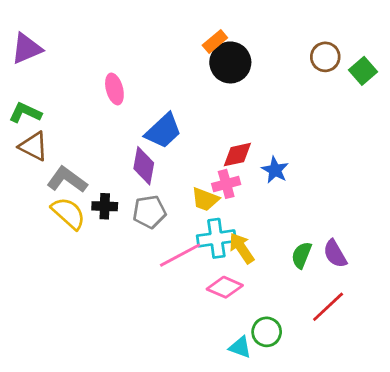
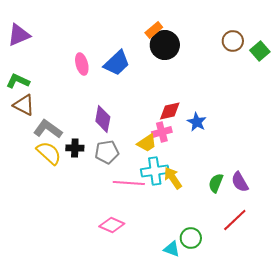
blue trapezoid: (163, 131) -> (117, 63), moved
yellow trapezoid: (205, 199) -> (147, 143), turned -55
pink line: (180, 255) -> (129, 183), turned 32
pink diamond: (225, 287) -> (112, 225), moved

